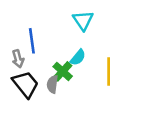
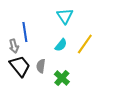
green cross: (63, 71) -> (62, 78), moved
yellow line: (109, 71) -> (85, 44), moved, turned 35

